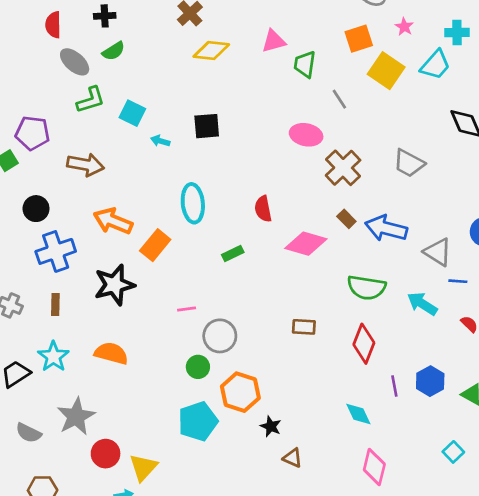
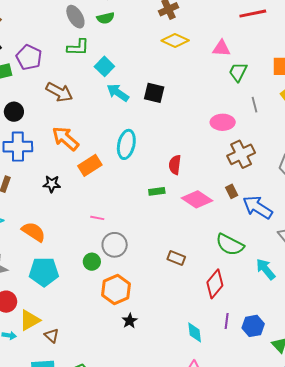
pink ellipse: (306, 135) -> (223, 122), turned -30
cyan arrow: (160, 141) -> (118, 93), size x1.6
green rectangle: (233, 253) -> (157, 191), moved
black star: (114, 285) -> (52, 184), size x0.6
cyan pentagon: (198, 421) -> (44, 272), moved
brown triangle: (293, 458) -> (52, 336), moved

